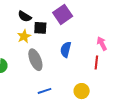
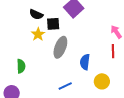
blue semicircle: (66, 50) -> (85, 62), moved
gray ellipse: (35, 60) -> (60, 47), moved, turned 50

